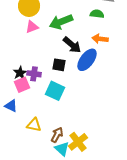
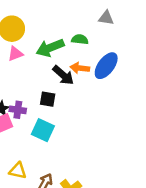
green semicircle: (97, 14) -> (80, 39), moved
orange arrow: (100, 39) -> (80, 68), moved
blue ellipse: (87, 60) -> (106, 66), moved

